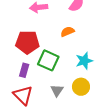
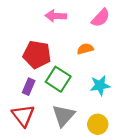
yellow circle: (81, 87) -> (98, 124), moved
gray triangle: (57, 91) -> (63, 116), size x1.5

